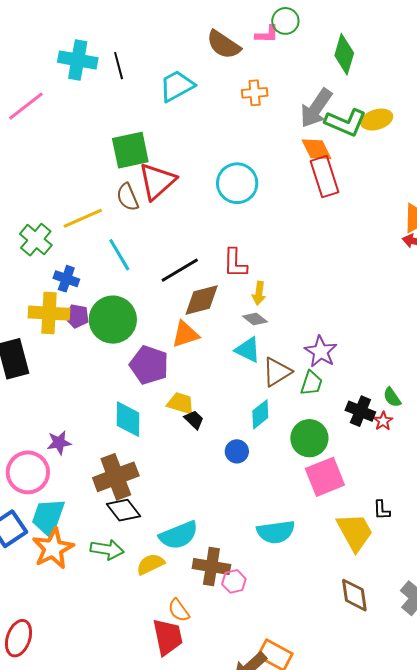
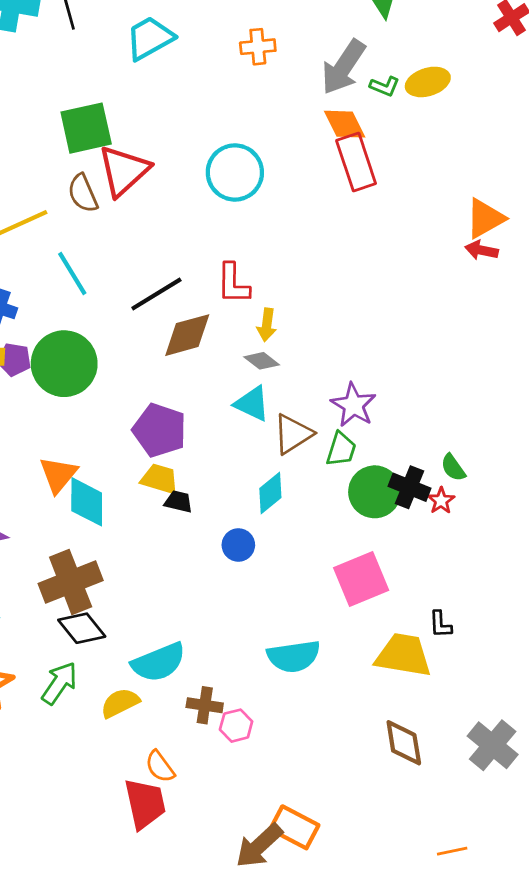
green L-shape: (346, 122) -> (385, 86), size x0.5
orange triangle: (185, 334) -> (58, 475), moved, turned -32
purple pentagon: (149, 365) -> (160, 430), moved
black trapezoid: (194, 420) -> (178, 502), turned -30
green circle: (309, 438) -> (375, 492), moved
yellow trapezoid: (355, 532) -> (403, 655), turned -51
green arrow: (107, 550) -> (59, 683), turned -64
brown cross: (211, 567) -> (205, 705), size x0.7

